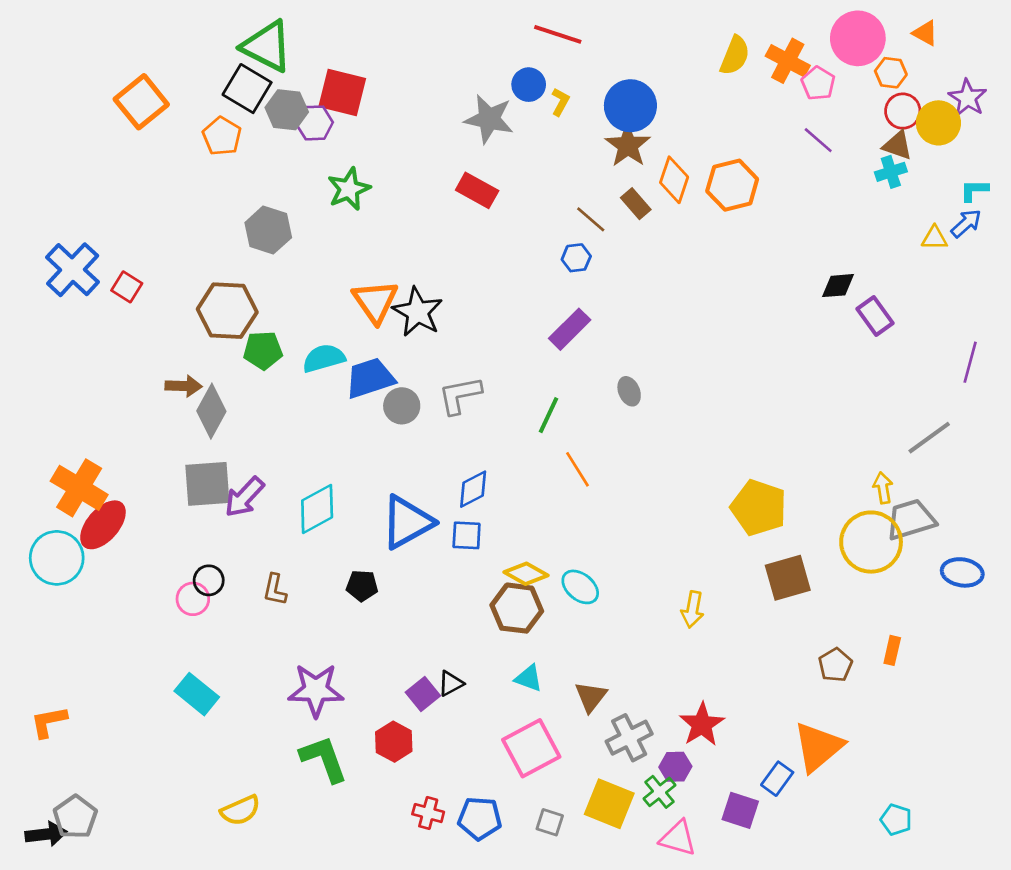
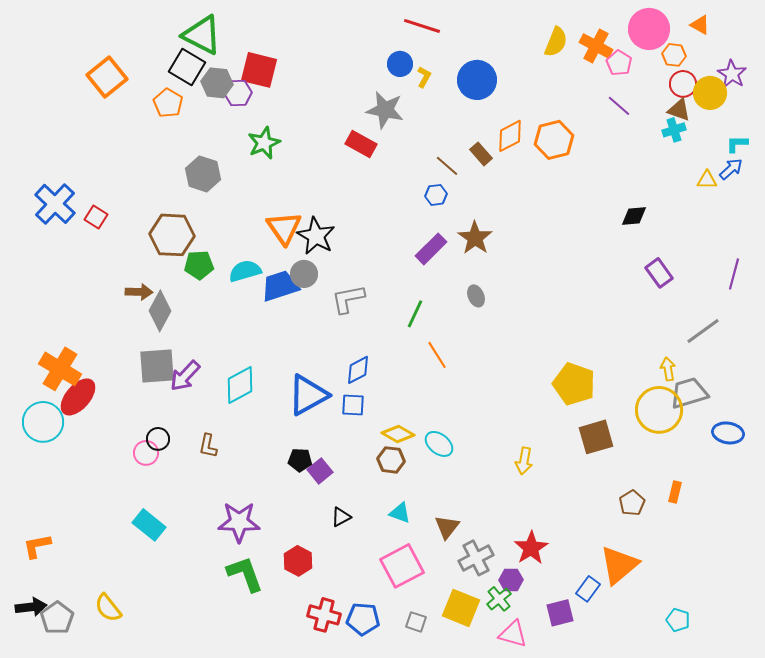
gray star: (489, 119) -> (385, 110), moved
brown star: (628, 145) -> (475, 238), moved
orange diamond: (674, 180) -> (510, 136), turned 44
purple rectangle: (875, 316) -> (659, 273), moved
gray circle: (402, 406) -> (304, 274), moved
black pentagon: (362, 586) -> (300, 460), moved
brown hexagon: (517, 608) -> (391, 460), size x0.7
purple square: (423, 694) -> (320, 471), moved
yellow semicircle: (240, 810) -> (108, 608), moved, turned 76
purple square: (740, 810) -> (560, 613), turned -32
red cross: (428, 813) -> (324, 615), size x1.4
black arrow: (46, 834) -> (31, 607), moved

